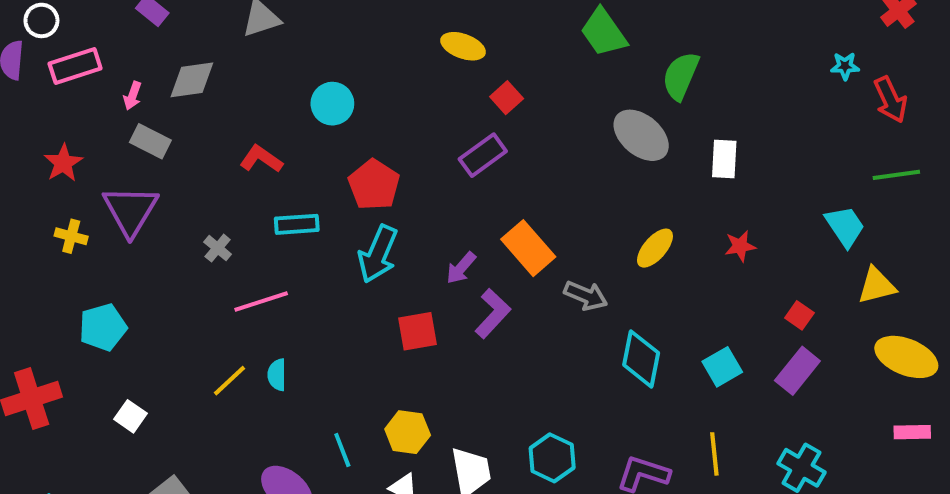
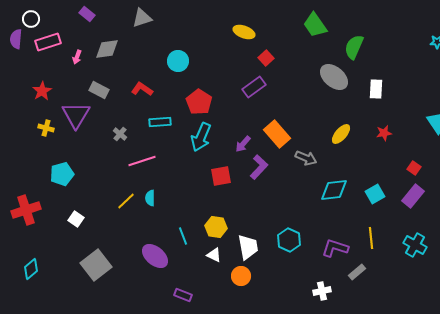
gray rectangle: (150, 141) -> (99, 90), moved
cyan diamond: (641, 359) -> (334, 190), turned 72

